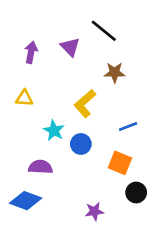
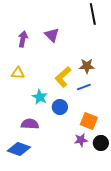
black line: (104, 31) -> (93, 14), moved, turned 40
brown star: (115, 73) -> (87, 66), moved
blue line: (128, 126) -> (84, 87), moved
purple star: (94, 211) -> (81, 140), moved

